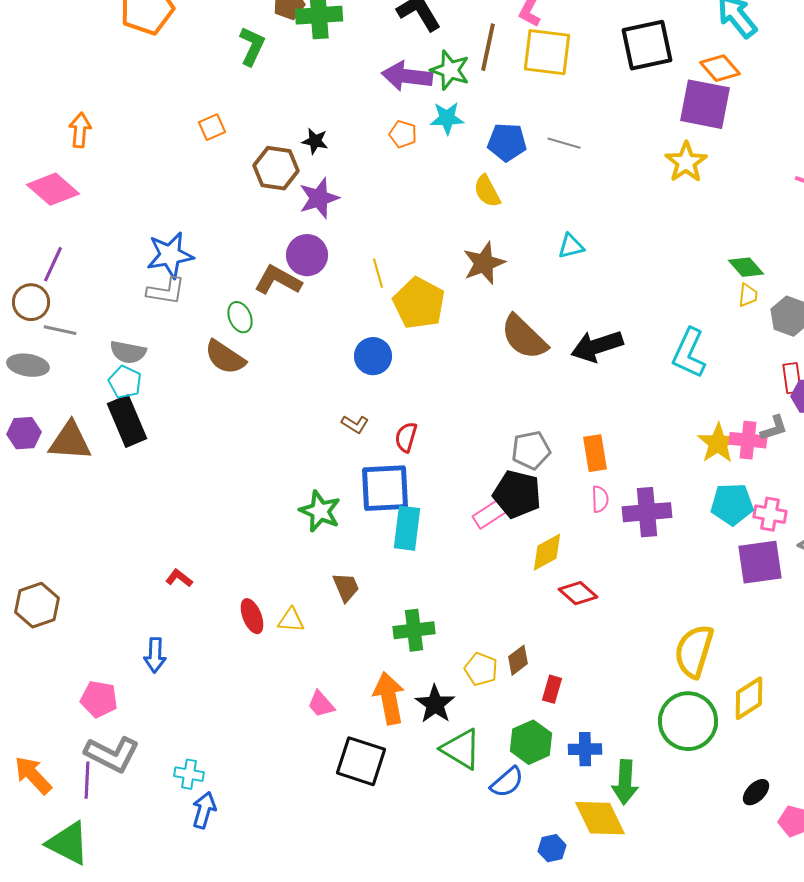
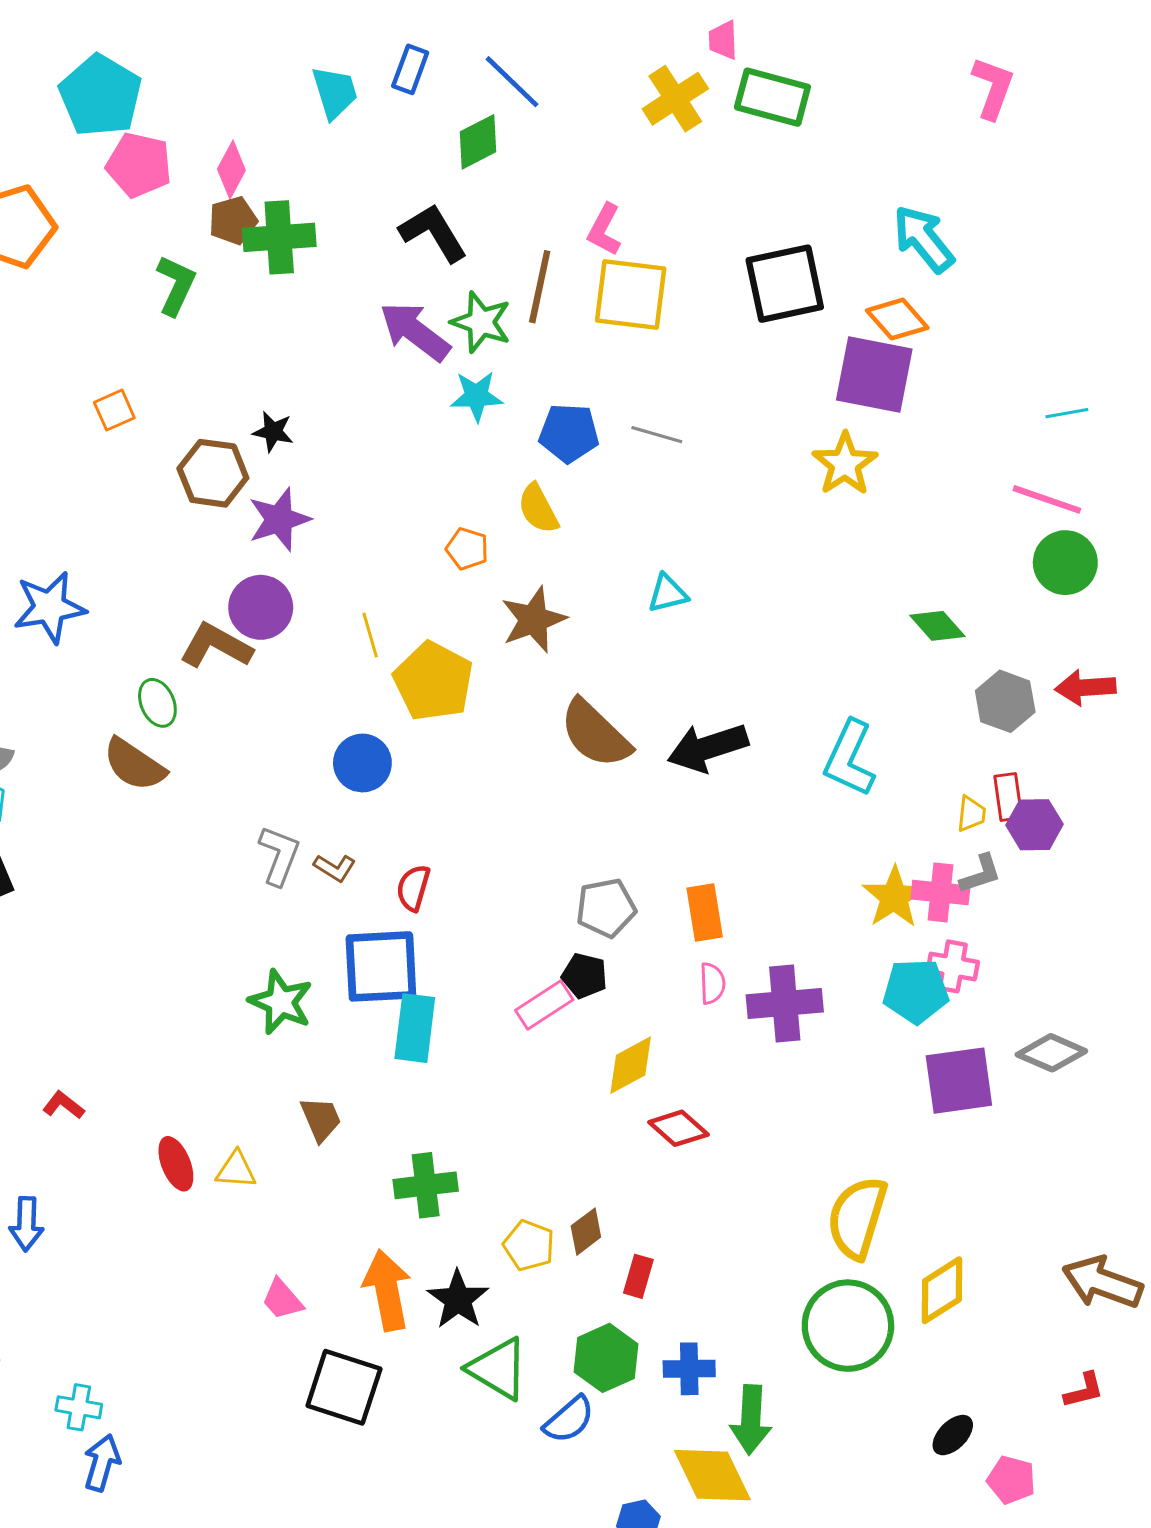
purple arrow: (407, 76) -> (415, 331), turned 30
orange pentagon: (403, 134) -> (467, 549), moved
gray L-shape: (166, 291) -> (279, 855), moved, turned -78
yellow trapezoid: (748, 295) -> (971, 814), moved
black pentagon: (517, 494) -> (584, 976), size x0.6
pink cross: (770, 514) -> (953, 966), moved

